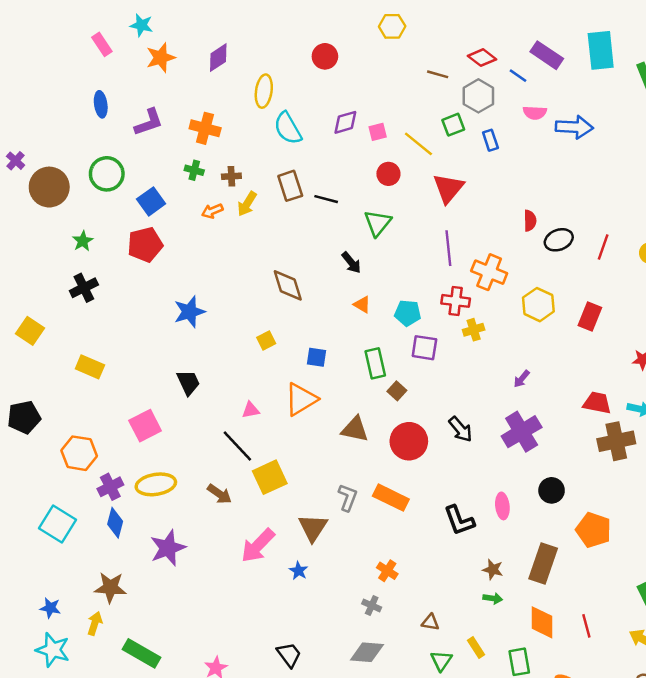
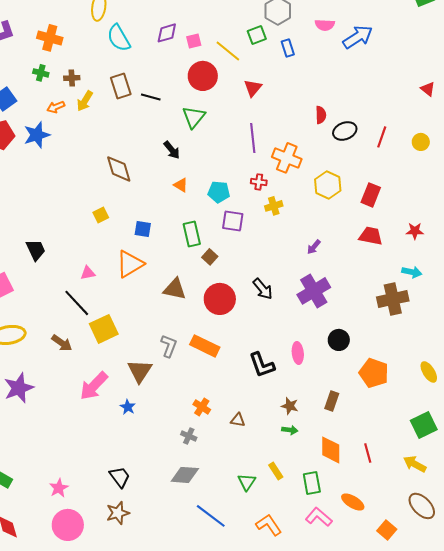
blue arrow: (574, 127) -> (358, 37), turned -36
red circle: (388, 174) -> (203, 76), size x1.5
red triangle: (448, 188) -> (253, 88), size x0.7
red cross: (456, 301) -> (259, 182), size x0.7
blue star: (189, 312) -> (37, 135), moved
red trapezoid: (597, 403) -> (371, 236), moved
brown rectangle: (543, 564) -> (332, 401), size x0.6
brown triangle: (430, 622) -> (238, 420), moved

